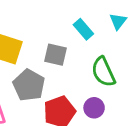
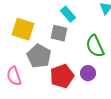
cyan rectangle: (83, 29) -> (68, 14), moved

